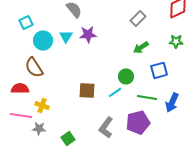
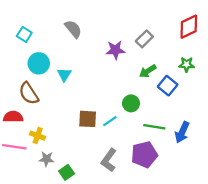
cyan square: (26, 22) -> (24, 34), moved, turned -32
purple star: (88, 34) -> (115, 50), moved
cyan triangle: (66, 36) -> (64, 74), moved
blue square: (159, 70) -> (168, 86), moved, turned -36
cyan line: (115, 92) -> (110, 121), moved
gray star: (39, 128) -> (47, 159), moved

